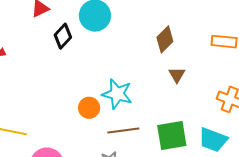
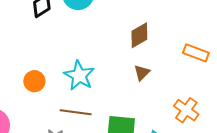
orange circle: (89, 108) -> (34, 81), moved

